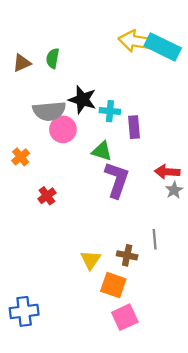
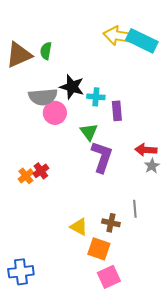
brown triangle: (22, 63) -> (19, 55), size x1.6
green triangle: (102, 151) -> (89, 132), turned 36
orange cross: (21, 157) -> (26, 176), moved
yellow triangle: (90, 260) -> (79, 227), turned -36

